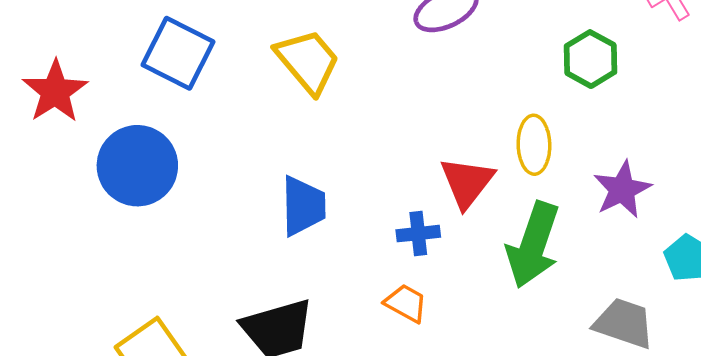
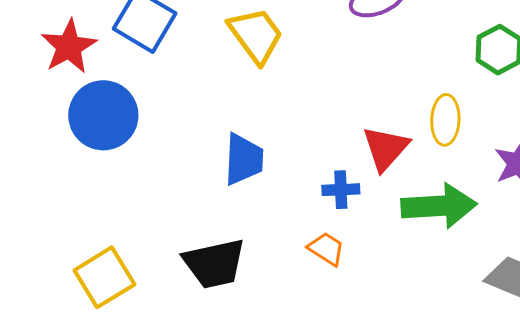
red star: (55, 91) -> (69, 47), moved
green arrow: (533, 245) -> (439, 206), turned -116

